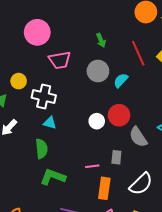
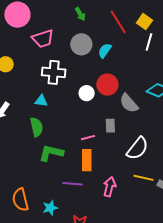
white cross: (44, 97) -> (54, 72), moved
orange rectangle: (104, 188) -> (87, 160), moved

